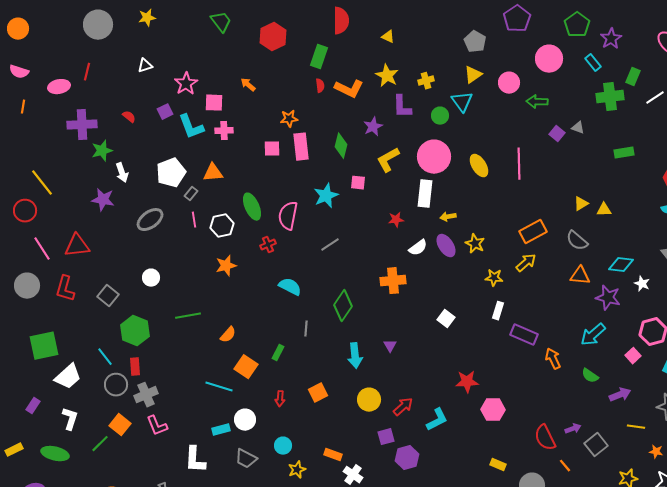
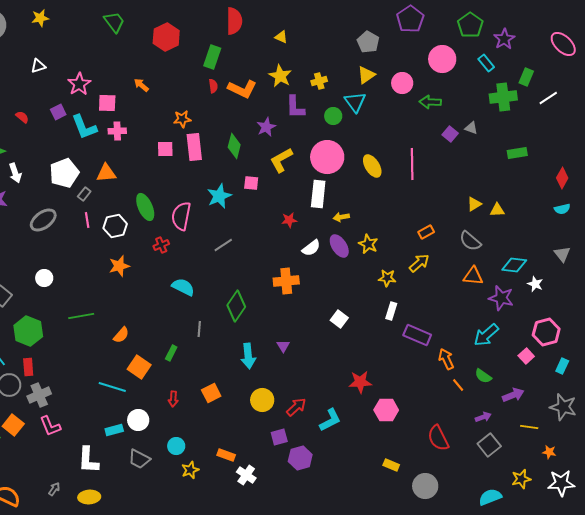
orange rectangle: (533, 232) -> (426, 232), size x0.6
purple arrow: (573, 429) -> (483, 417), moved
orange line: (565, 466) -> (458, 385), moved

